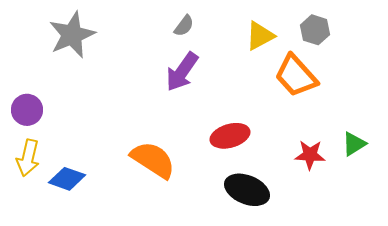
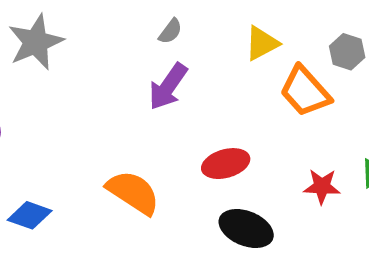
gray hexagon: (315, 30) -> (347, 52), moved

